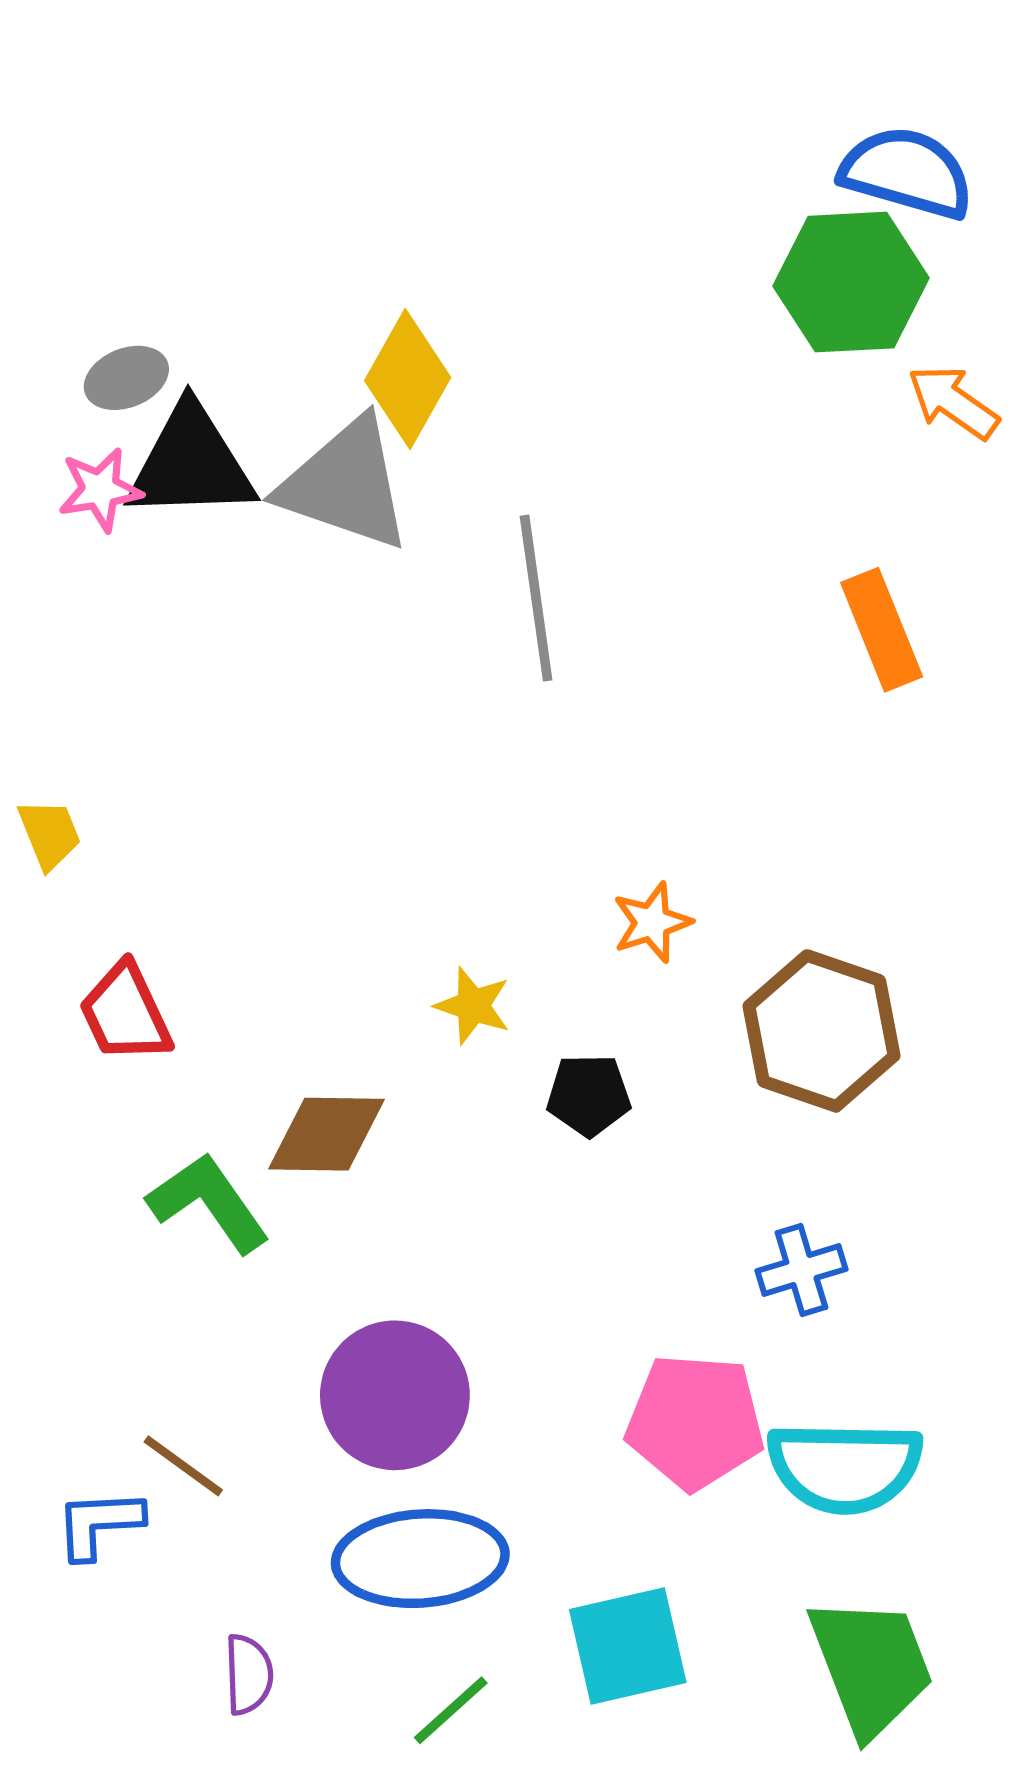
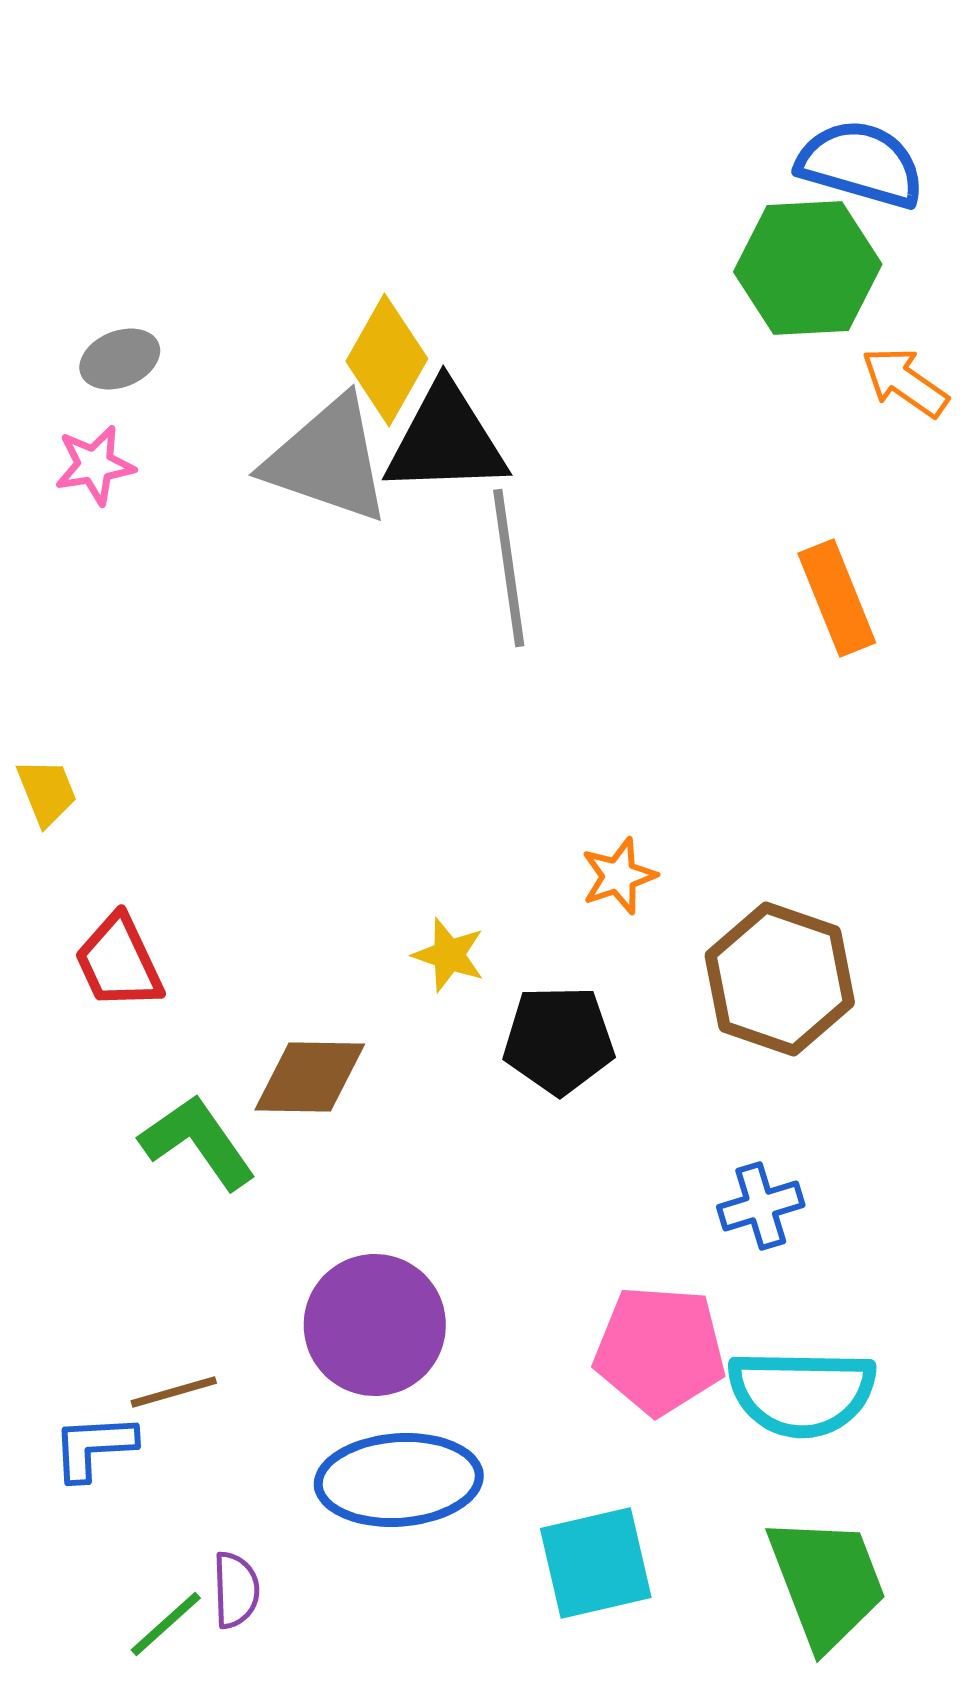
black triangle: (191, 463) -> (446, 440), moved
black pentagon: (589, 1095) -> (559, 1040), size x1.4
brown line: (183, 1466) -> (174, 1392), turned -52
green line: (451, 1710) -> (166, 1624), moved

